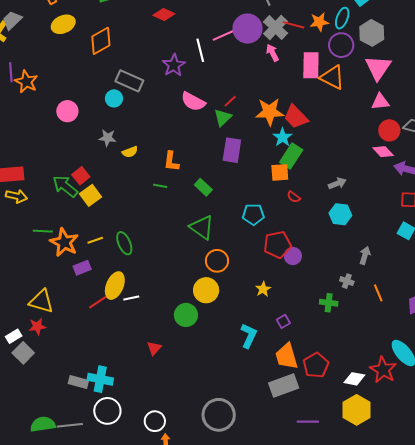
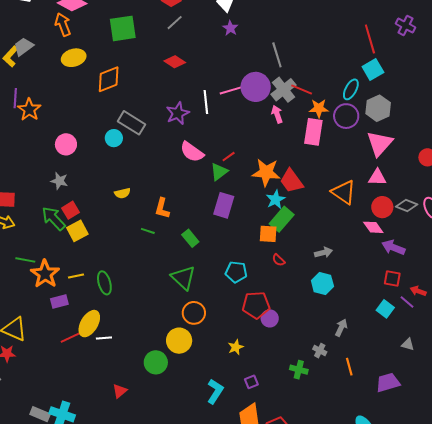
orange star: (319, 22) -> (319, 108), moved
orange triangle: (332, 77) -> (344, 192), moved
gray star: (107, 138) -> (59, 181), moved

